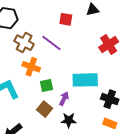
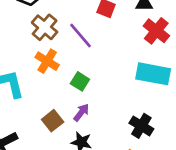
red cross: (109, 45) -> (156, 31), moved, turned -30
cyan rectangle: (85, 80) -> (153, 74), moved
green square: (47, 85) -> (80, 81), moved, turned 32

